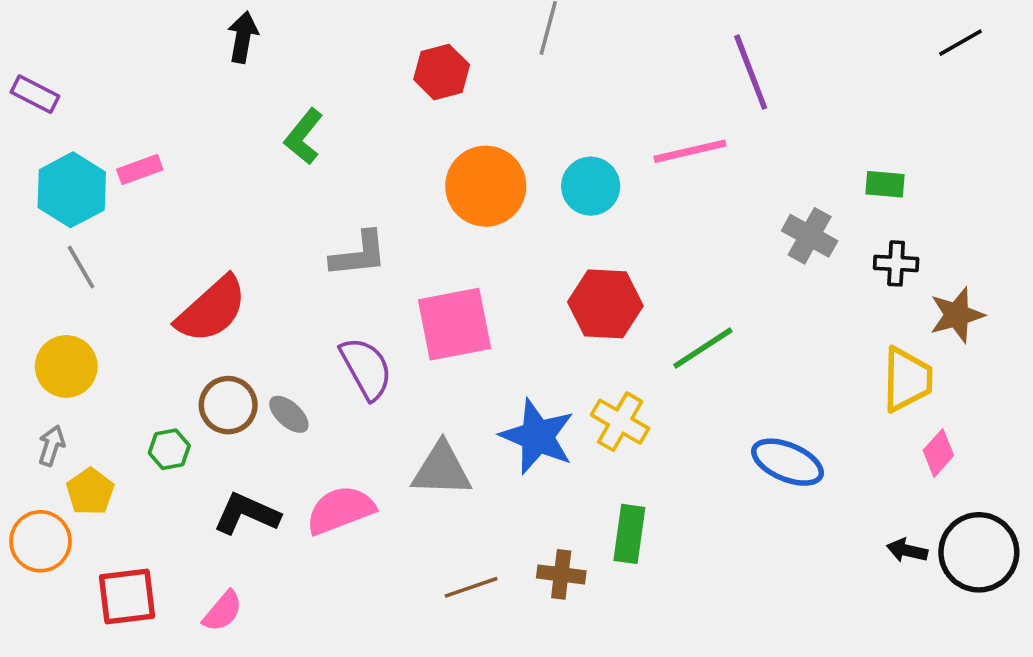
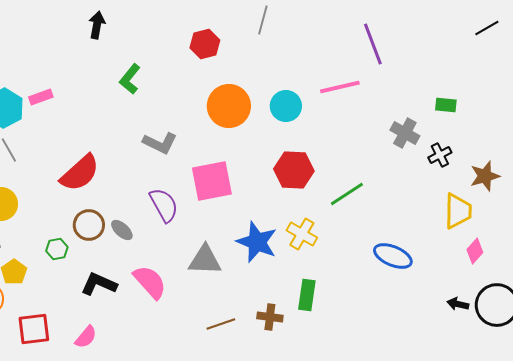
gray L-shape: (359, 254) -> (160, 143), turned 32
black cross: (896, 263) -> (440, 155), moved, turned -30
pink semicircle: (340, 510) -> (150, 282), turned 69

